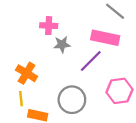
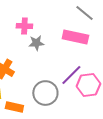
purple line: (91, 61) -> (71, 75), moved

